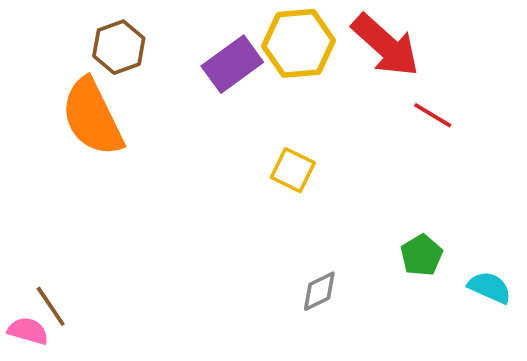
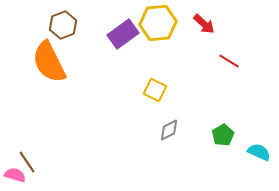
red arrow: (386, 45) -> (204, 24), size x0.6
gray diamond: (319, 291) -> (169, 130), moved

